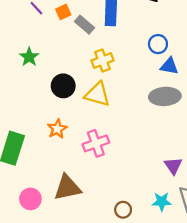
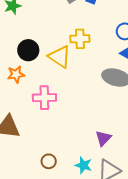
yellow cross: (103, 61) -> (80, 39), moved
black circle: (63, 86) -> (28, 50), moved

